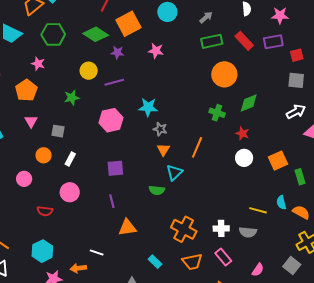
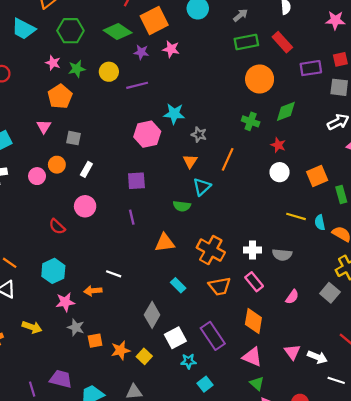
pink star: (280, 15) -> (335, 20), moved
purple rectangle: (273, 42) -> (311, 68), moved
pink star: (156, 51) -> (171, 49), moved
orange pentagon: (26, 90) -> (60, 97), moved
green star: (72, 98) -> (77, 69), moved
pink hexagon: (111, 120) -> (147, 134), moved
gray star: (160, 129) -> (199, 135), moved
pink circle: (24, 179) -> (37, 176), moved
yellow line: (258, 210) -> (296, 216), moved
red semicircle: (45, 211) -> (57, 227), turned 35
orange triangle: (127, 228) -> (165, 243), moved

